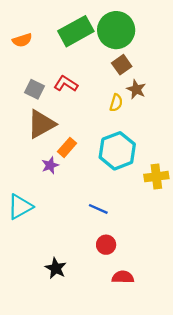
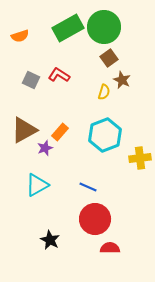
brown triangle: (41, 124) -> (24, 130), moved
cyan triangle: (20, 207) -> (37, 185), moved
red circle: (106, 245) -> (95, 219), size x1.8

